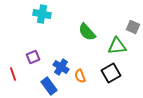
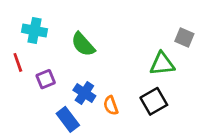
cyan cross: (42, 14) -> (34, 31), moved
green semicircle: (87, 32) -> (83, 44), moved
red line: (13, 74) -> (18, 62), moved

